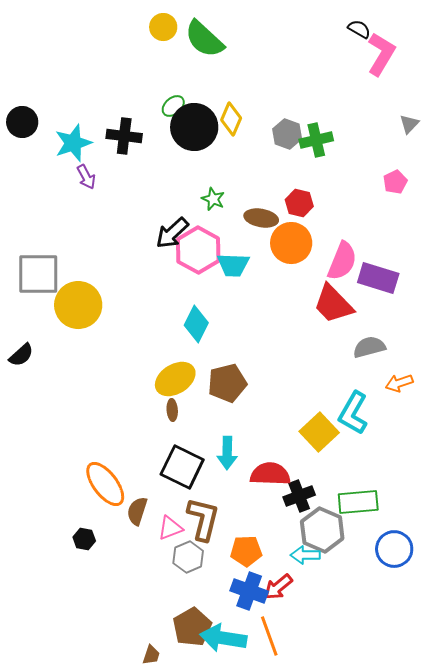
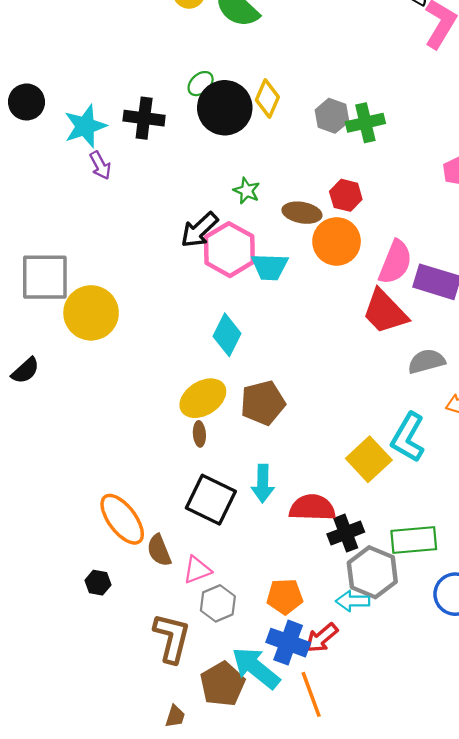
brown semicircle: (137, 511) -> (159, 550), turned -40
brown L-shape: (203, 519) -> (172, 638), moved
cyan arrow: (223, 638) -> (256, 668), moved, turned 30

